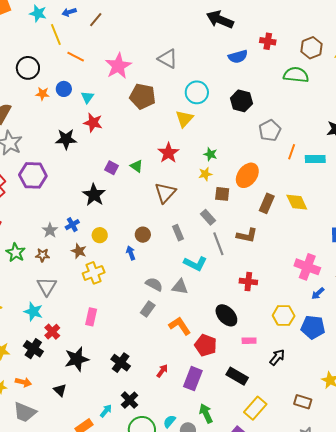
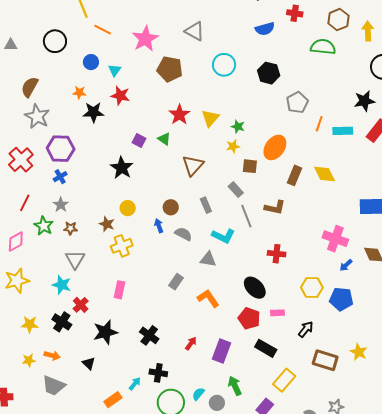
orange star: (43, 94) -> (79, 93), moved
yellow triangle: (184, 119) -> (210, 118), moved
red star: (168, 153) -> (179, 115), moved
blue cross: (72, 225) -> (60, 177), moved
gray star: (50, 230) -> (61, 205), moved
gray semicircle: (154, 284) -> (183, 234), moved
red pentagon: (206, 345) -> (249, 318), moved
black cross: (130, 400) -> (158, 373), turned -36
brown rectangle: (303, 402) -> (325, 360), moved, size x1.4

